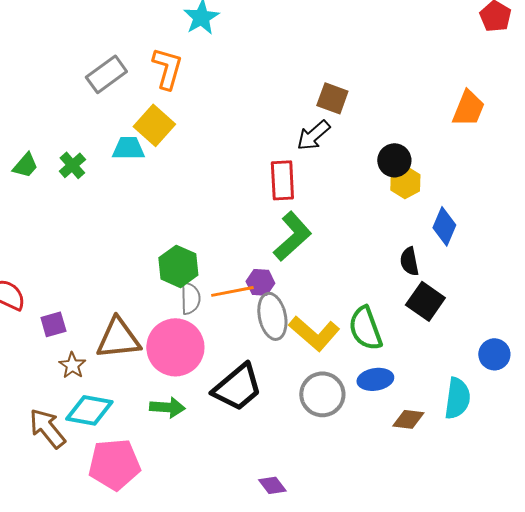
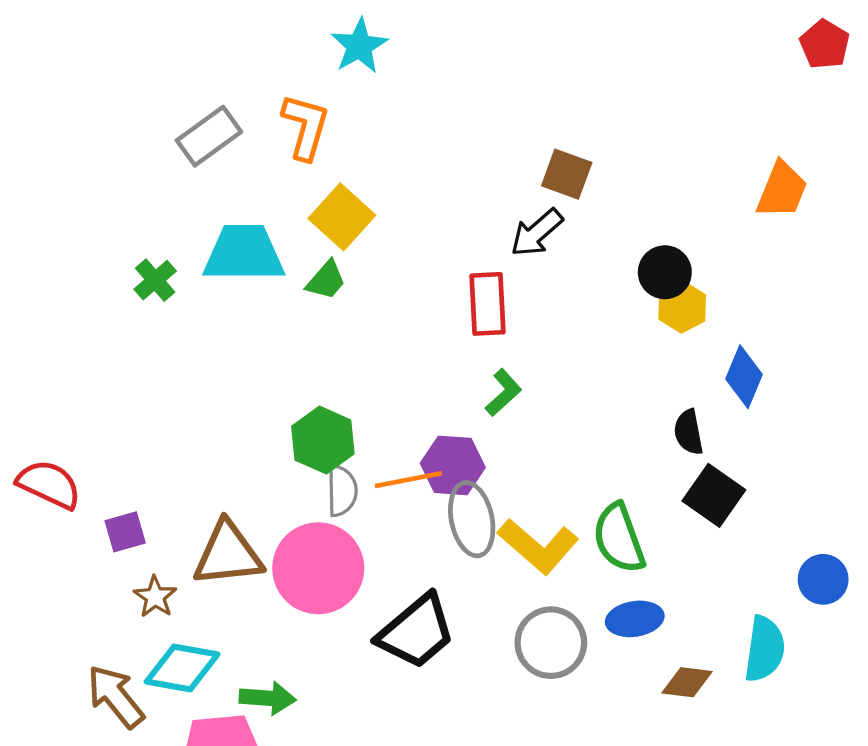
yellow square: (154, 125) -> (342, 217), moved
cyan trapezoid: (128, 148) -> (244, 253), size x1.6
green trapezoid: (25, 165) -> (326, 280), moved
green L-shape: (292, 236) -> (503, 393), size x0.6
purple hexagon: (260, 282) -> (453, 465), size x1.4
green arrow: (167, 407) -> (268, 698), moved

